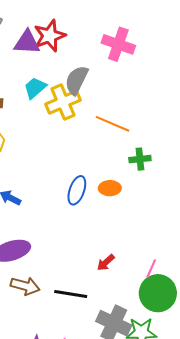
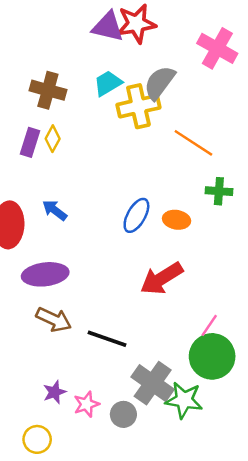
red arrow: (106, 263) -> (162, 278), moved, size x1.8

